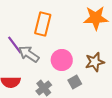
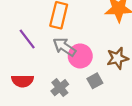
gray arrow: (29, 54) -> (64, 47), moved

